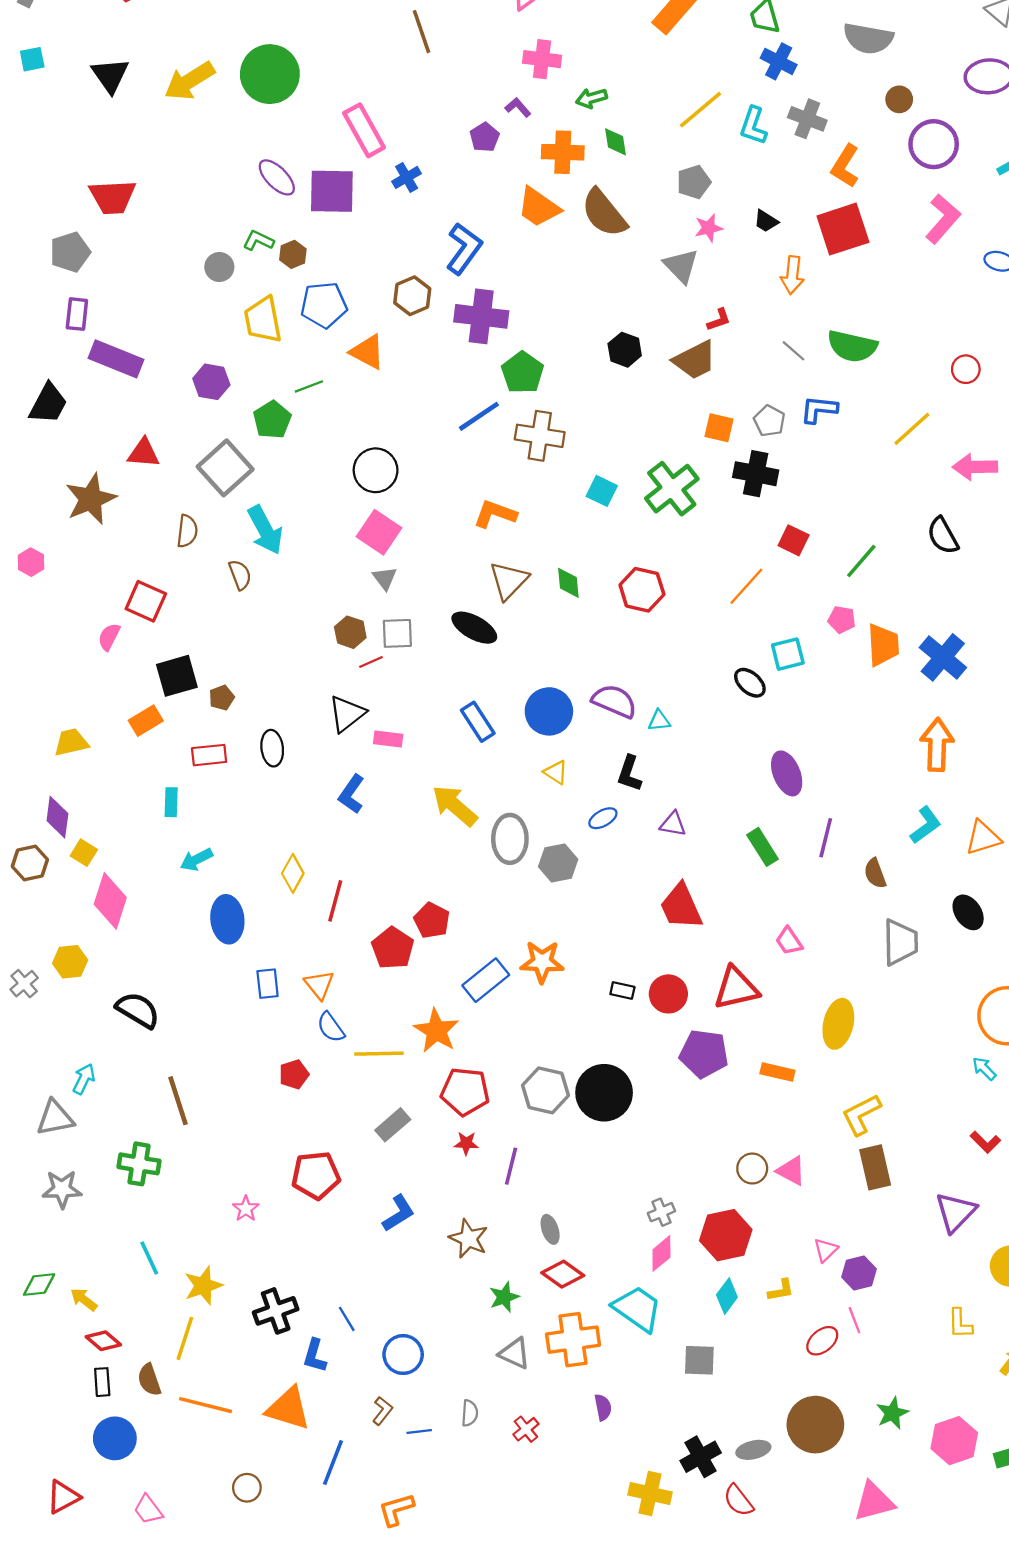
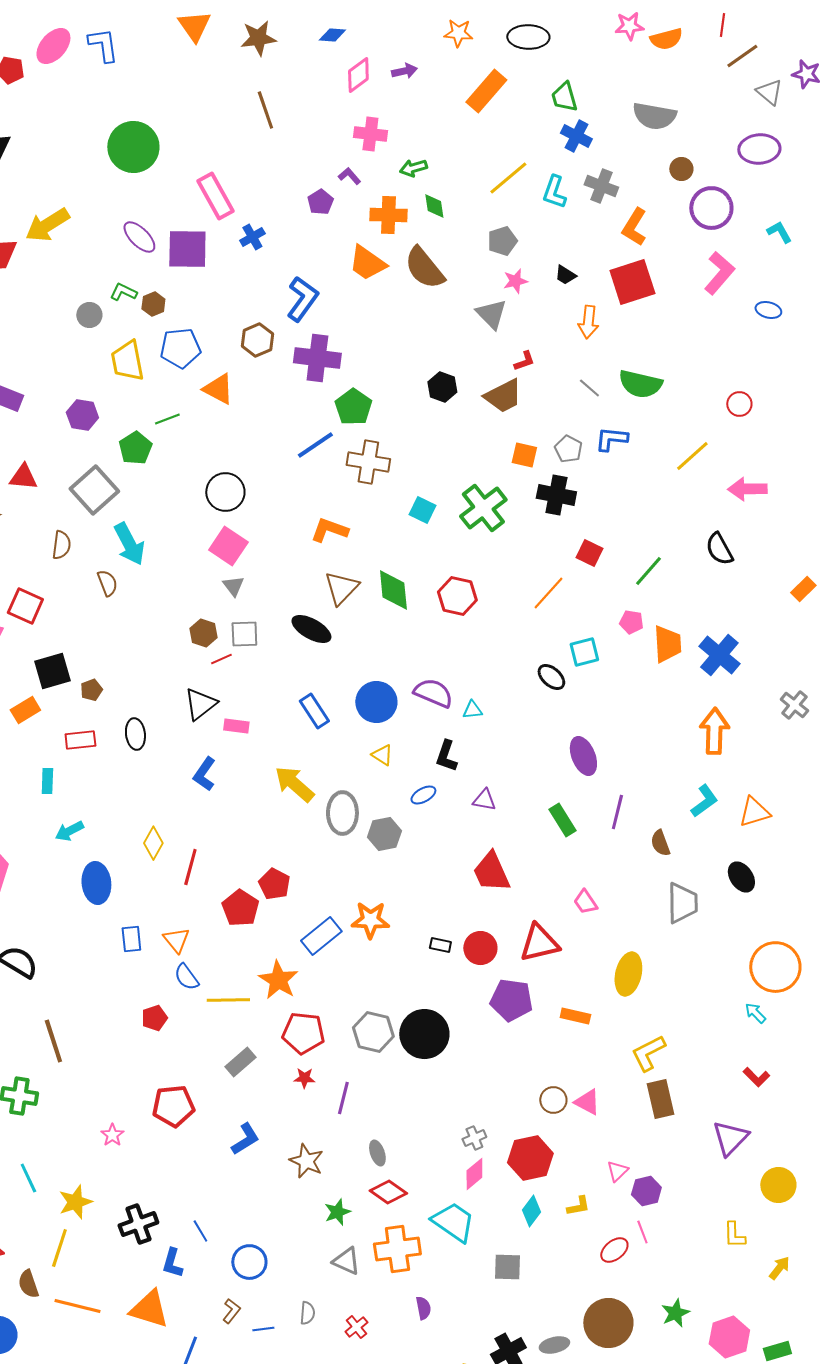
yellow arrow: (189, 81) -> (47, 225), moved
green diamond: (568, 583) -> (393, 590), size x1.5

